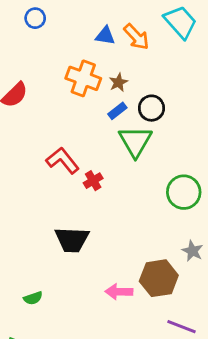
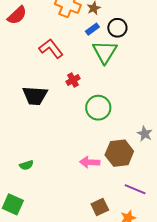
red L-shape: (63, 161) -> (51, 49), moved
green circle: (184, 192) -> (98, 108), moved
black trapezoid: (72, 240) -> (35, 96), moved

